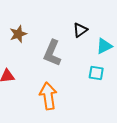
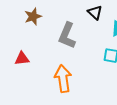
black triangle: (80, 30) -> (95, 13), turned -42

